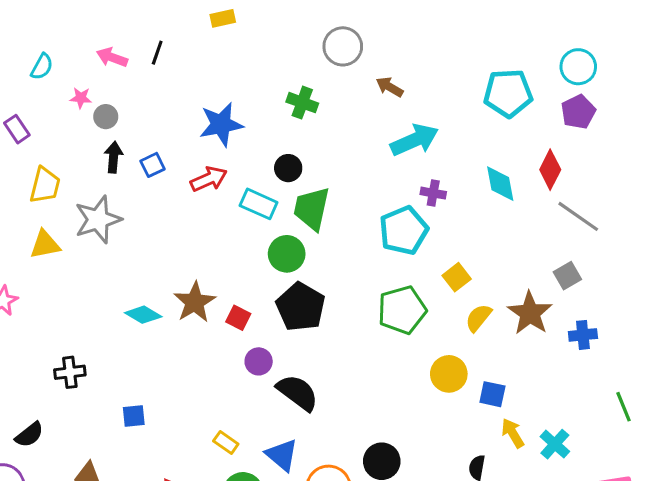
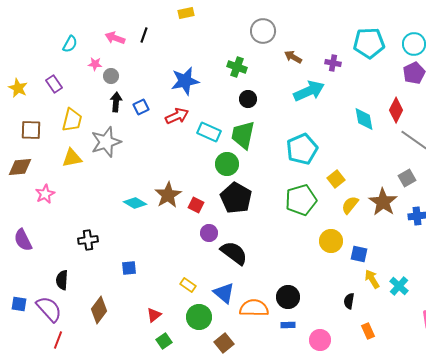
cyan pentagon: (508, 93) -> (369, 43), moved
black circle: (288, 168) -> (248, 99), moved
purple cross: (433, 193) -> (333, 63), moved
black semicircle: (29, 435) -> (62, 280), turned 132

